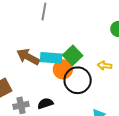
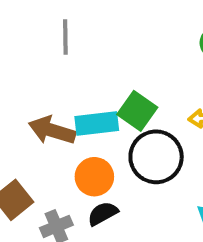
orange circle: (63, 69) -> (94, 177), moved

